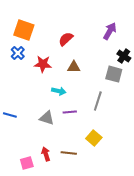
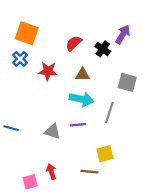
black cross: (124, 56) -> (103, 49), moved
cyan arrow: (59, 91) -> (81, 99), moved, size x1.5
yellow square: (94, 138) -> (105, 154), turned 35
brown line: (69, 153) -> (89, 172), moved

